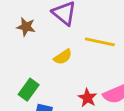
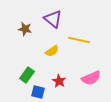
red star: (87, 98) -> (59, 81), moved

